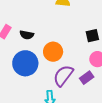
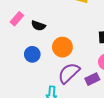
blue circle: (25, 63) -> (32, 54), size x0.6

